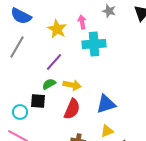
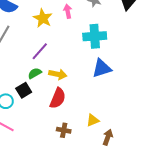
cyan cross: (94, 44) -> (95, 36), moved
black square: (38, 101) -> (24, 90), turned -35
blue triangle: (106, 104) -> (102, 68), moved

